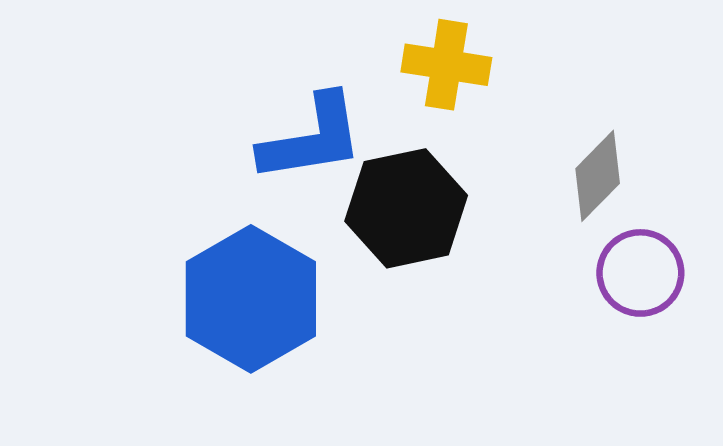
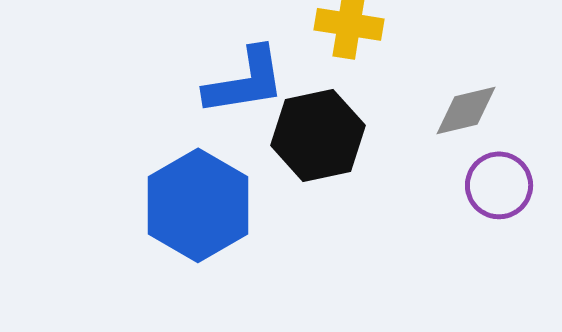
gray diamond: (598, 176) -> (466, 110), turned 32

